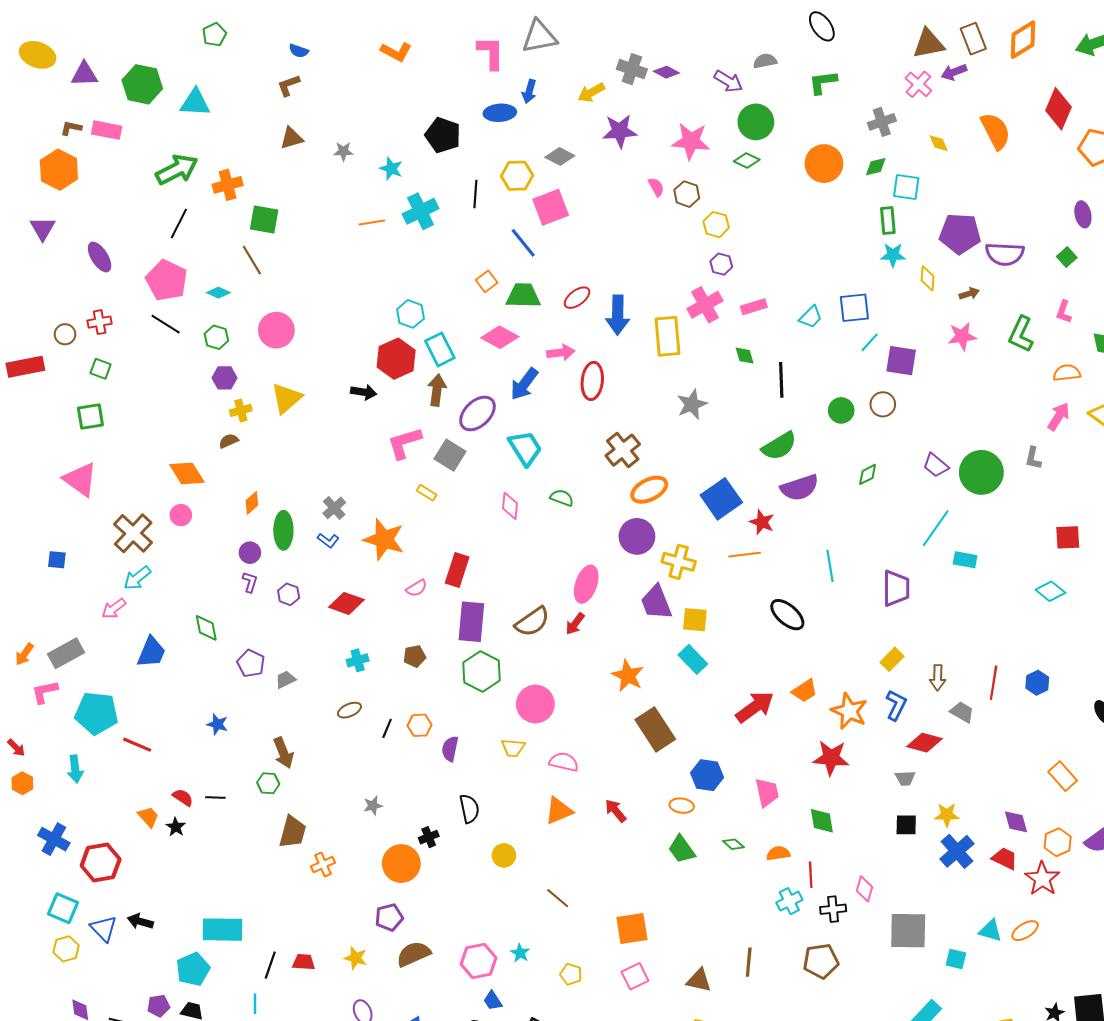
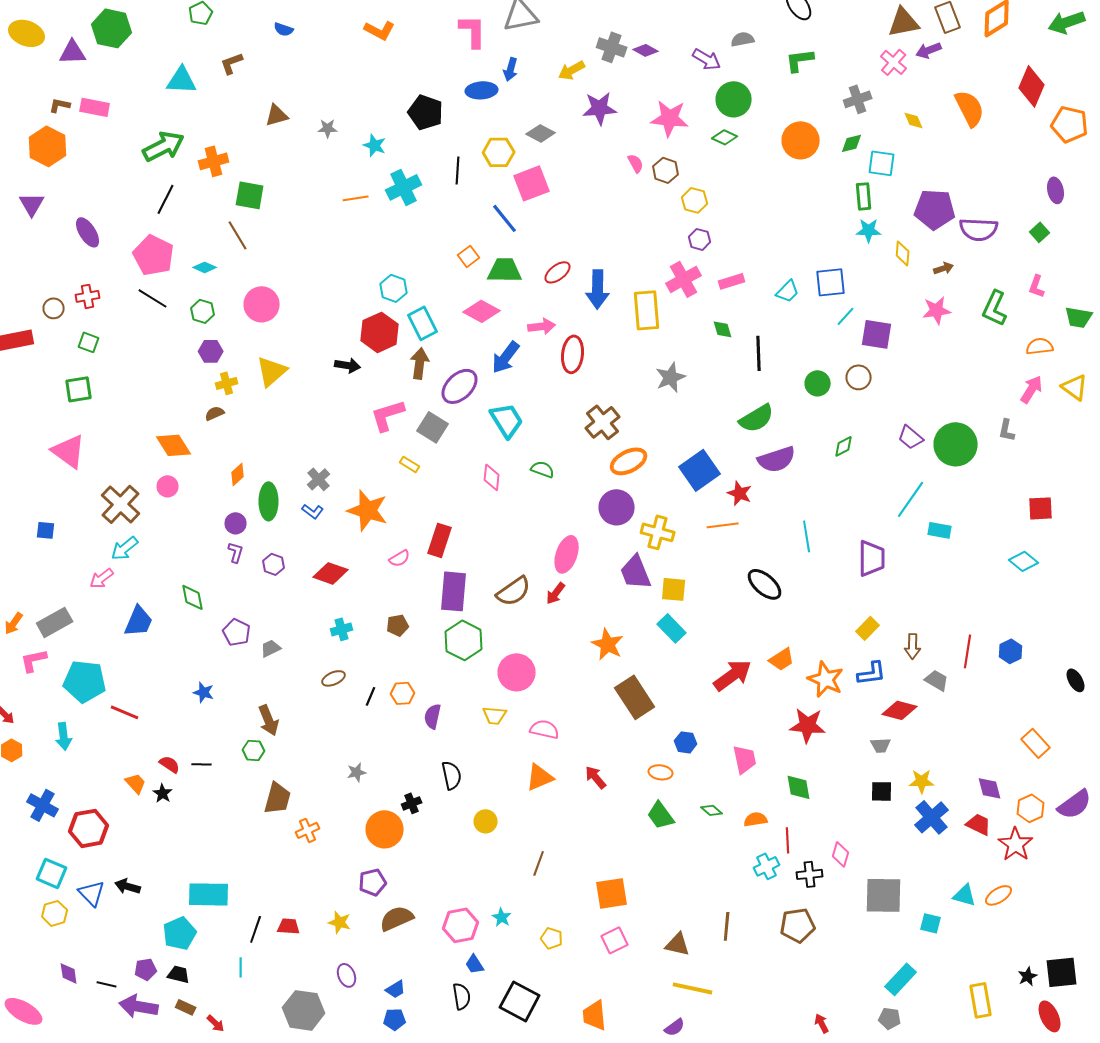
green hexagon: (142, 84) -> (112, 28), moved
brown L-shape: (289, 85) -> (232, 63), moved
blue L-shape: (896, 705) -> (872, 673), turned 56
blue hexagon: (707, 775) -> (686, 742), size x0.7
brown line: (558, 898) -> (539, 863), turned 70

